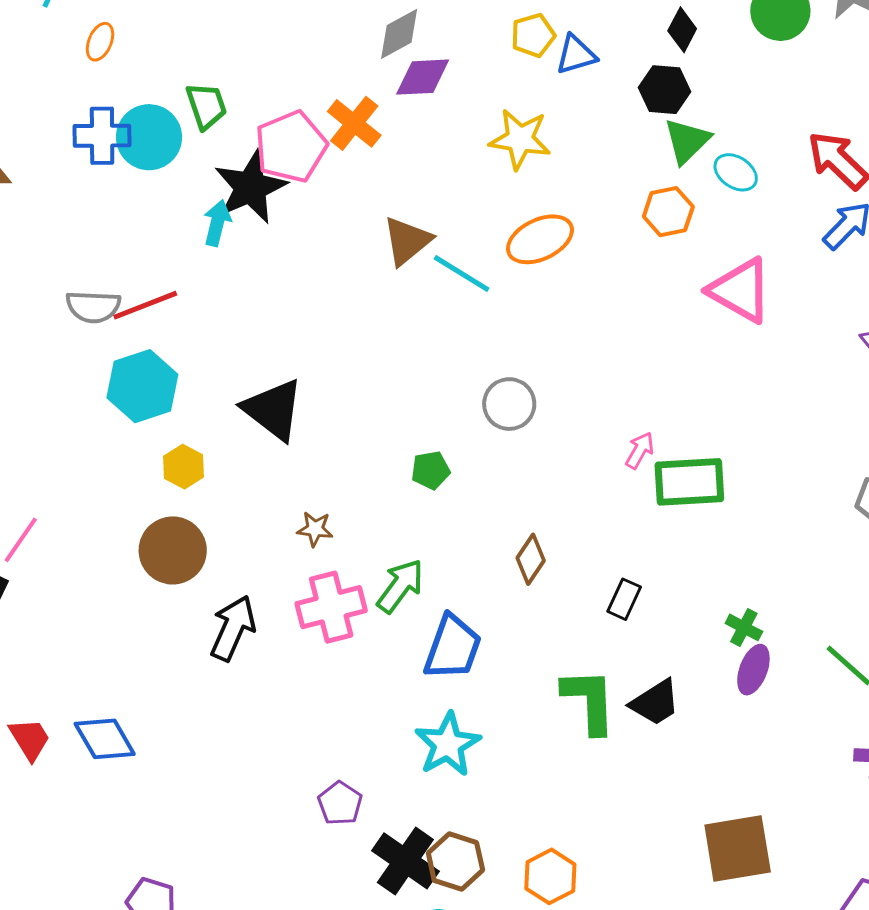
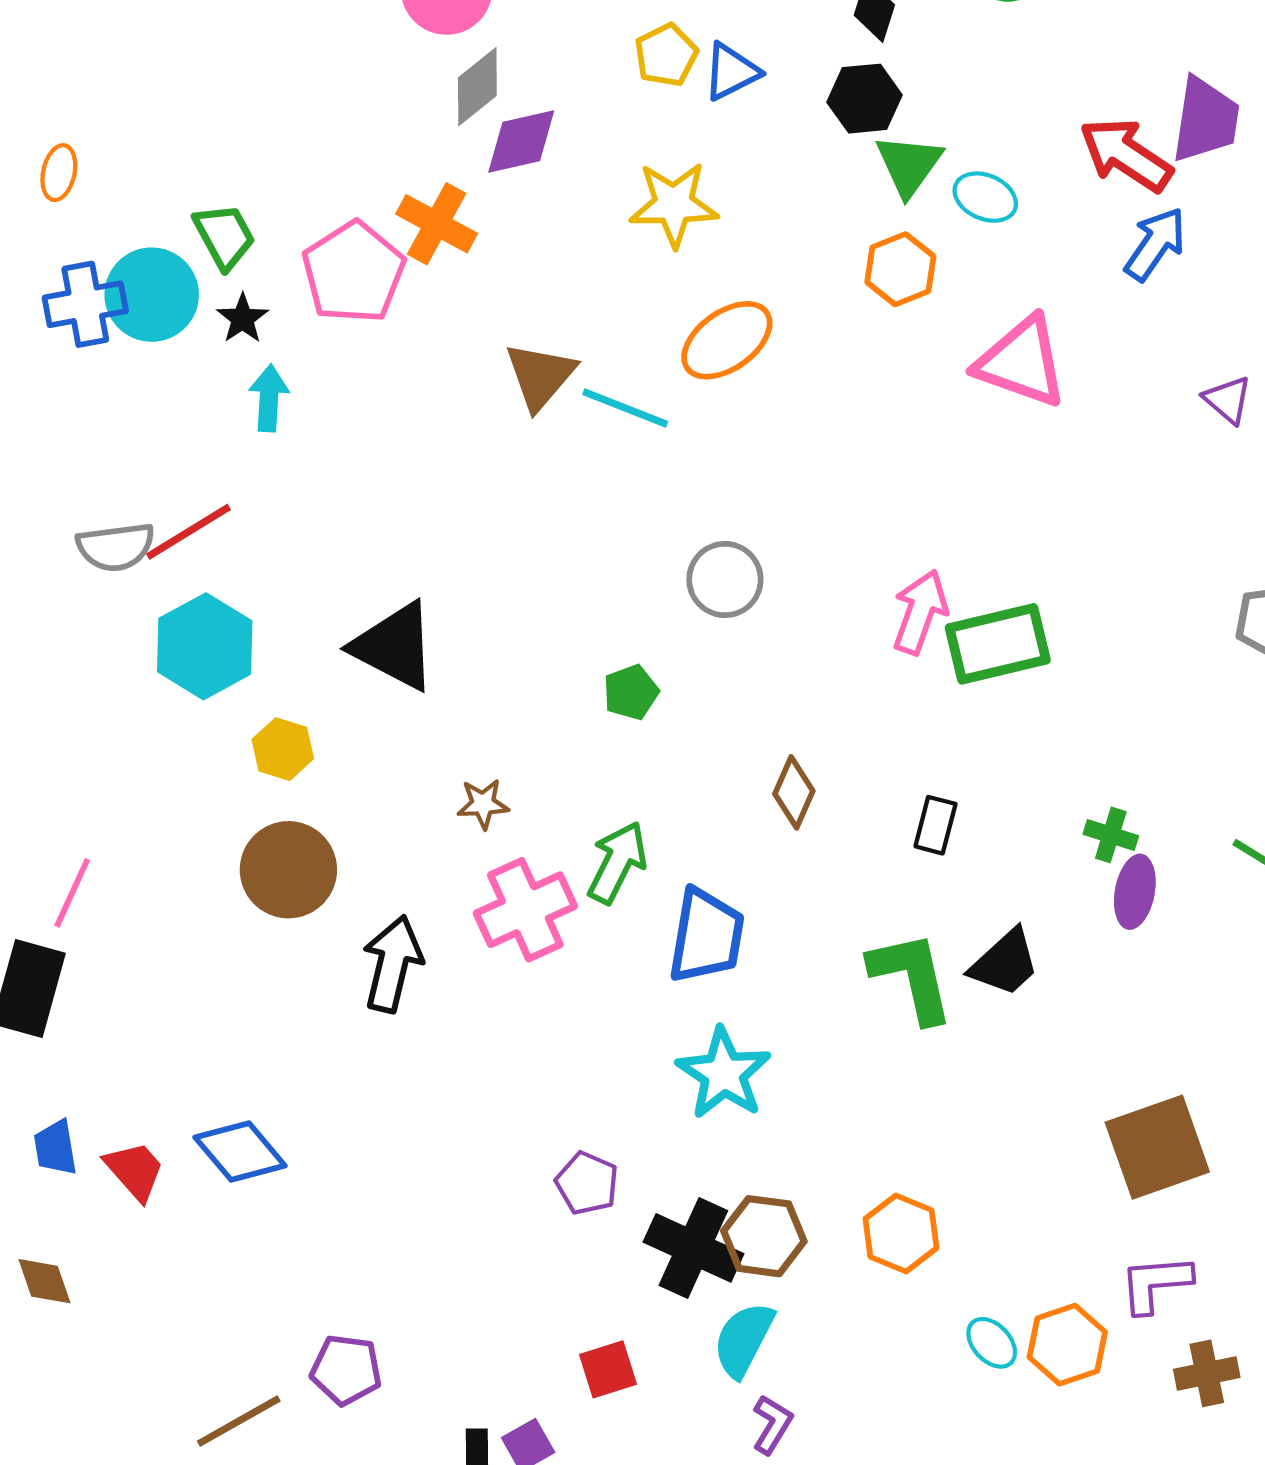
black star: (250, 187) -> (243, 319), moved, size x0.5
pink arrow: (640, 450) -> (920, 612), size x1.5

